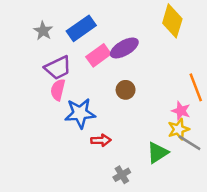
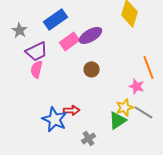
gray star: (43, 31) -> (20, 30), moved
blue star: (80, 113) -> (55, 119), moved, turned 30
yellow star: (178, 129) -> (125, 107), moved

